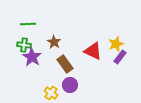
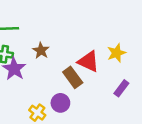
purple rectangle: (120, 57) -> (121, 88), moved
brown rectangle: (65, 64) -> (73, 77), moved

